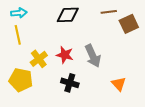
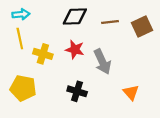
brown line: (109, 12) -> (110, 22), moved
red star: (65, 55) -> (75, 50), moved
yellow cross: (39, 59) -> (43, 54), moved, turned -36

